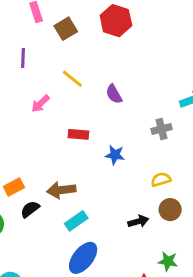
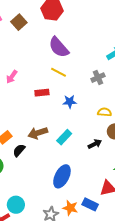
yellow line: (72, 79) -> (59, 72), moved
purple semicircle: (114, 94) -> (59, 47), moved, size x1.6
yellow semicircle: (161, 180) -> (104, 112), turned 32
cyan rectangle: (76, 221) -> (64, 137), moved

